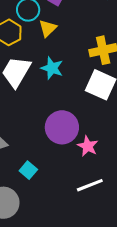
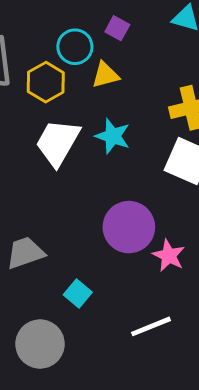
yellow triangle: (48, 28) -> (105, 75), turned 30
white line: (90, 185) -> (151, 326), moved

